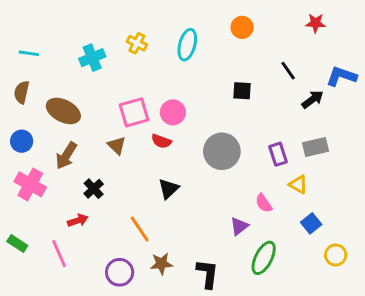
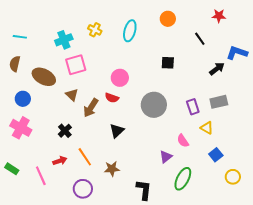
black line: (288, 71) -> (200, 39), moved
pink square: (134, 112) -> (76, 65), moved
blue circle: (22, 141) -> (23, 99), moved
brown triangle: (117, 146) -> (72, 95), moved
brown arrow: (66, 156) -> (91, 108), moved
red arrow: (78, 220) -> (60, 161), moved
orange line: (140, 229) -> (85, 157), moved
brown star: (161, 264) -> (112, 169), moved

